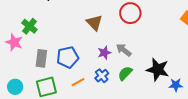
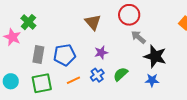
gray arrow: (124, 50) -> (138, 37), moved
black star: (158, 70) -> (155, 56), moved
blue star: (176, 85) -> (152, 80), moved

